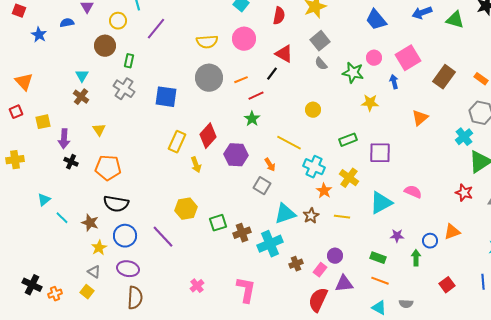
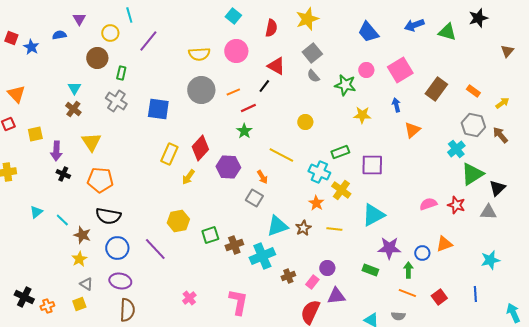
red square: (19, 11) -> (11, 38), moved
blue arrow: (394, 82) -> (396, 105), moved
yellow triangle: (99, 130) -> (91, 142), size x1.5
yellow arrow: (196, 165) -> (188, 177), turned 56
cyan cross: (314, 167) -> (319, 172), moved
pink semicircle: (413, 192) -> (428, 204), moved, turned -42
cyan line: (62, 218) -> (62, 220), moved
purple star: (397, 236) -> (389, 248), size x1.6
yellow star: (99, 248) -> (79, 259), moved
orange line: (380, 281) -> (407, 293), moved
yellow square: (87, 292) -> (79, 304), turned 32

